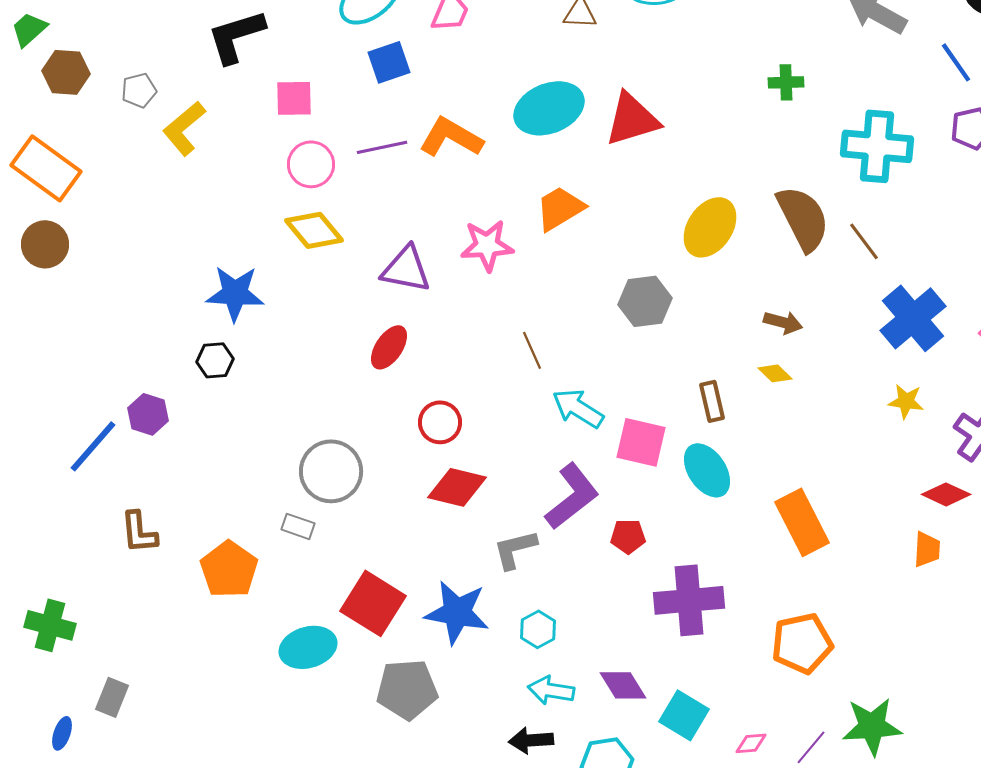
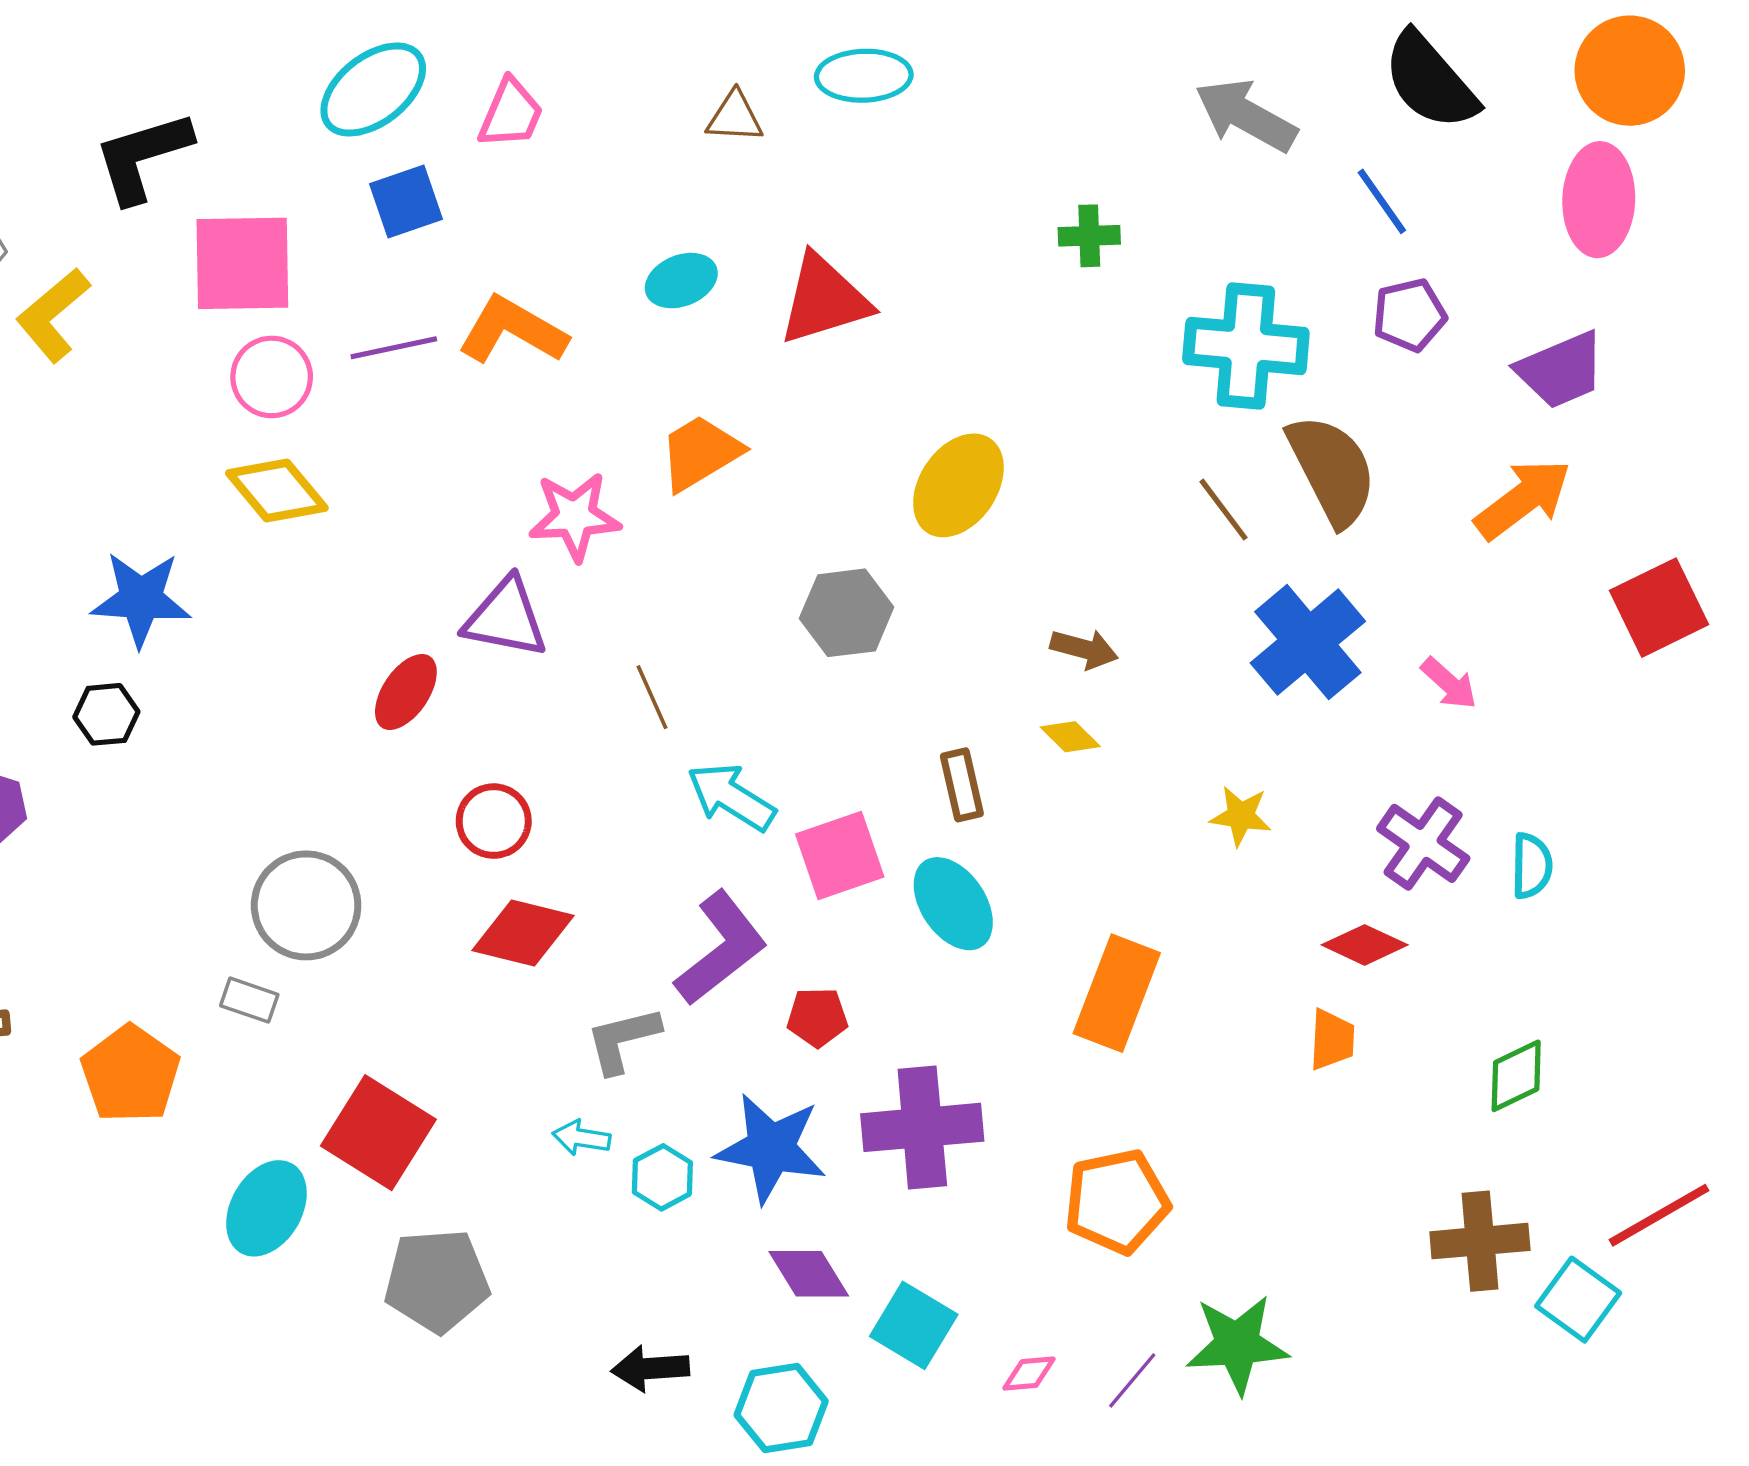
pink square: (294, 98) -> (242, 263), size x1.6
cyan ellipse: (549, 108) -> (681, 281), size x0.6
brown semicircle: (803, 218) -> (1332, 470), moved
purple triangle: (406, 269) -> (506, 618), moved
yellow star: (906, 401) -> (1241, 816), moved
pink square: (641, 442) -> (840, 855), turned -32
orange rectangle: (802, 522) -> (1117, 993), turned 48
blue star: (457, 612) -> (771, 1148), moved
cyan ellipse: (308, 647) -> (266, 1208), turned -44
cyan arrow: (551, 690) -> (581, 1138), moved, size x0.7

